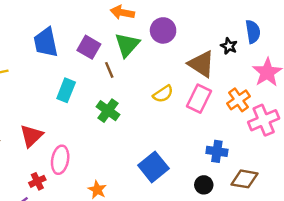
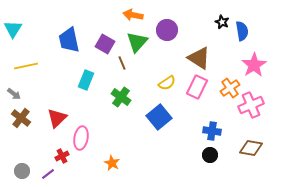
black star: (229, 46) -> (222, 22), moved
blue square: (153, 167) -> (159, 117), moved
brown diamond: (244, 179) -> (251, 148), moved
black circle: (204, 185) -> (210, 155), moved

